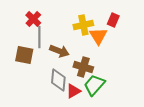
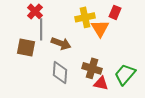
brown cross: (83, 67) -> (92, 68), moved
green trapezoid: (94, 85) -> (125, 74), moved
red triangle: (73, 91) -> (101, 83), moved, turned 42

